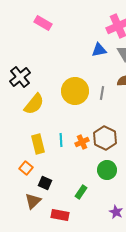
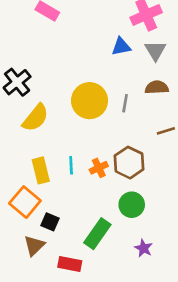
orange square: (26, 168) -> (25, 202), size x1.6
green rectangle: (81, 192) -> (97, 234), size x1.6
purple star: (116, 212) -> (144, 248), moved

